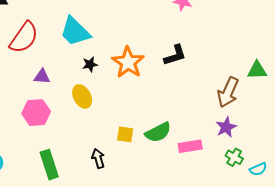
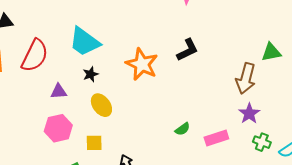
black star: (90, 64) -> (91, 74), moved
green semicircle: (158, 132) -> (183, 129), size x0.6
yellow square: (125, 134) -> (94, 143), moved

